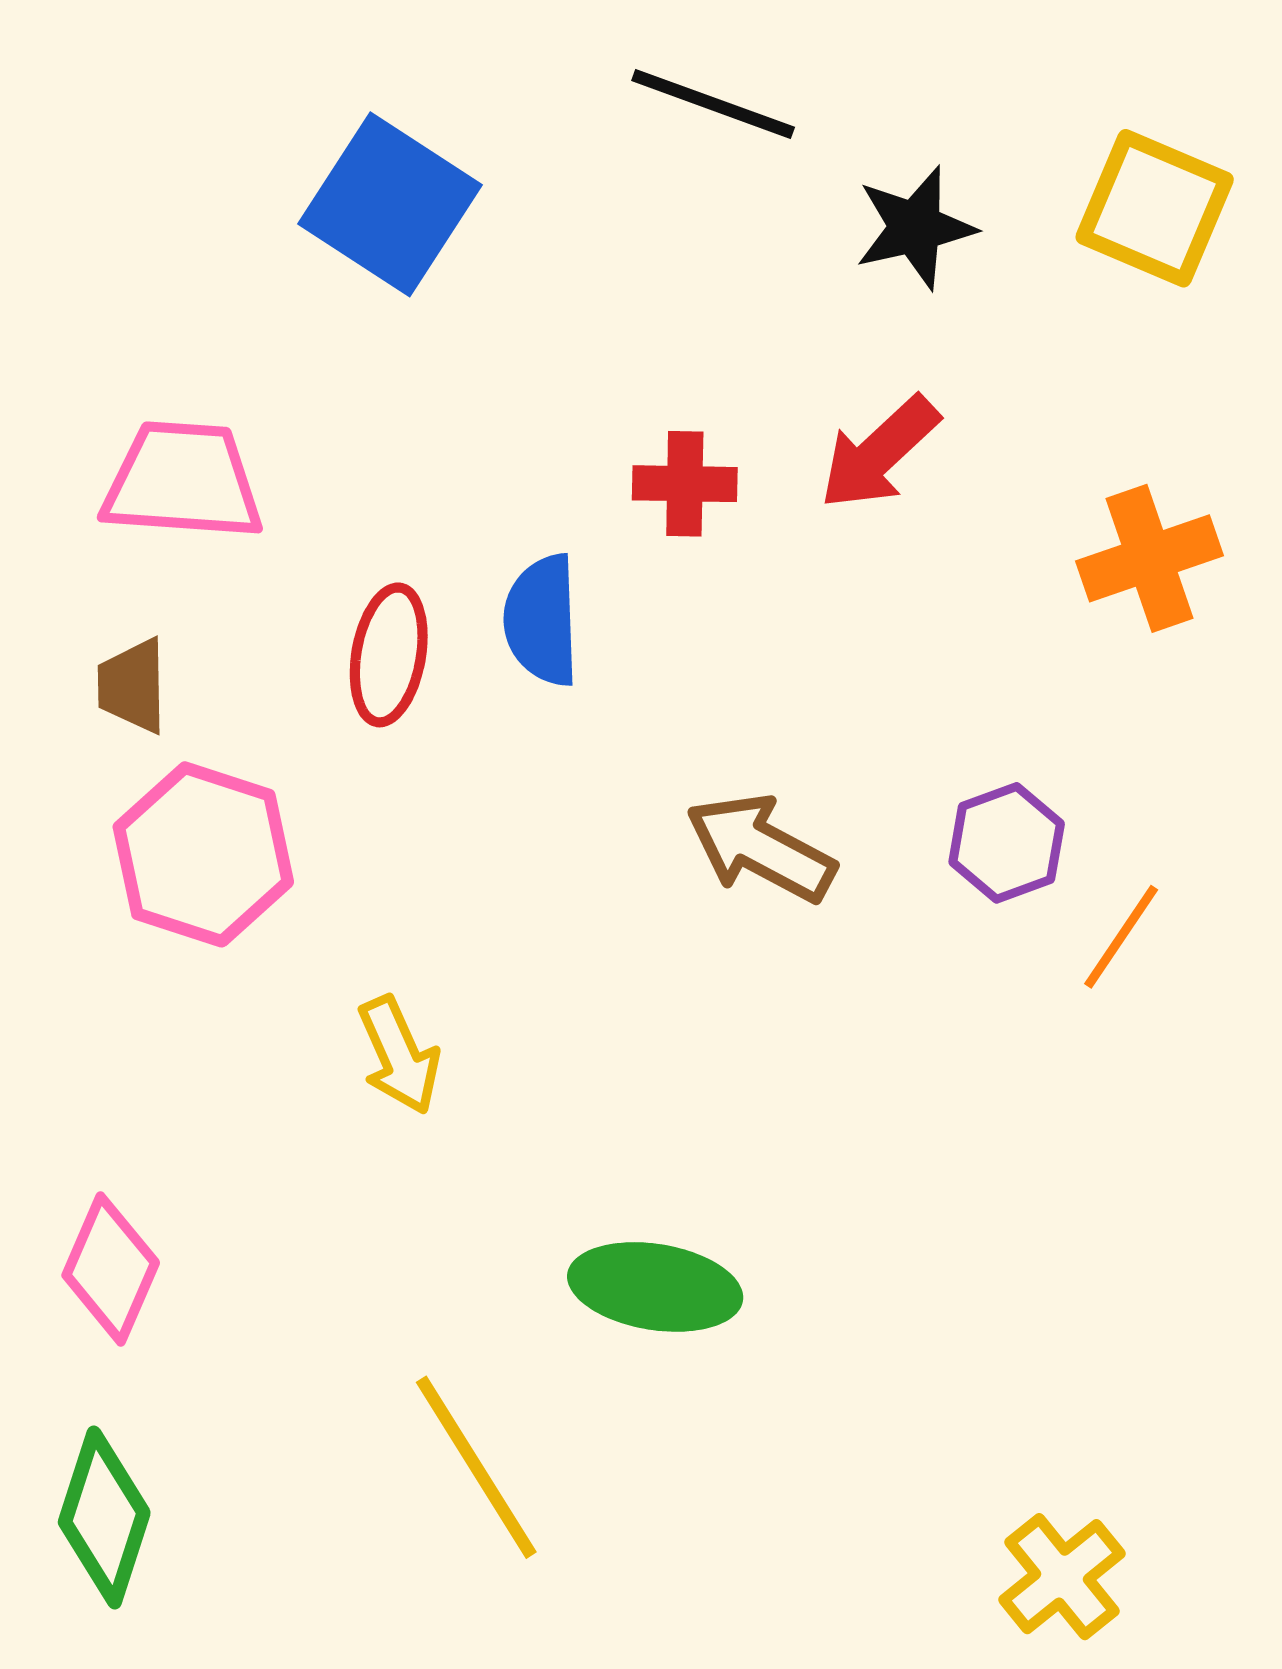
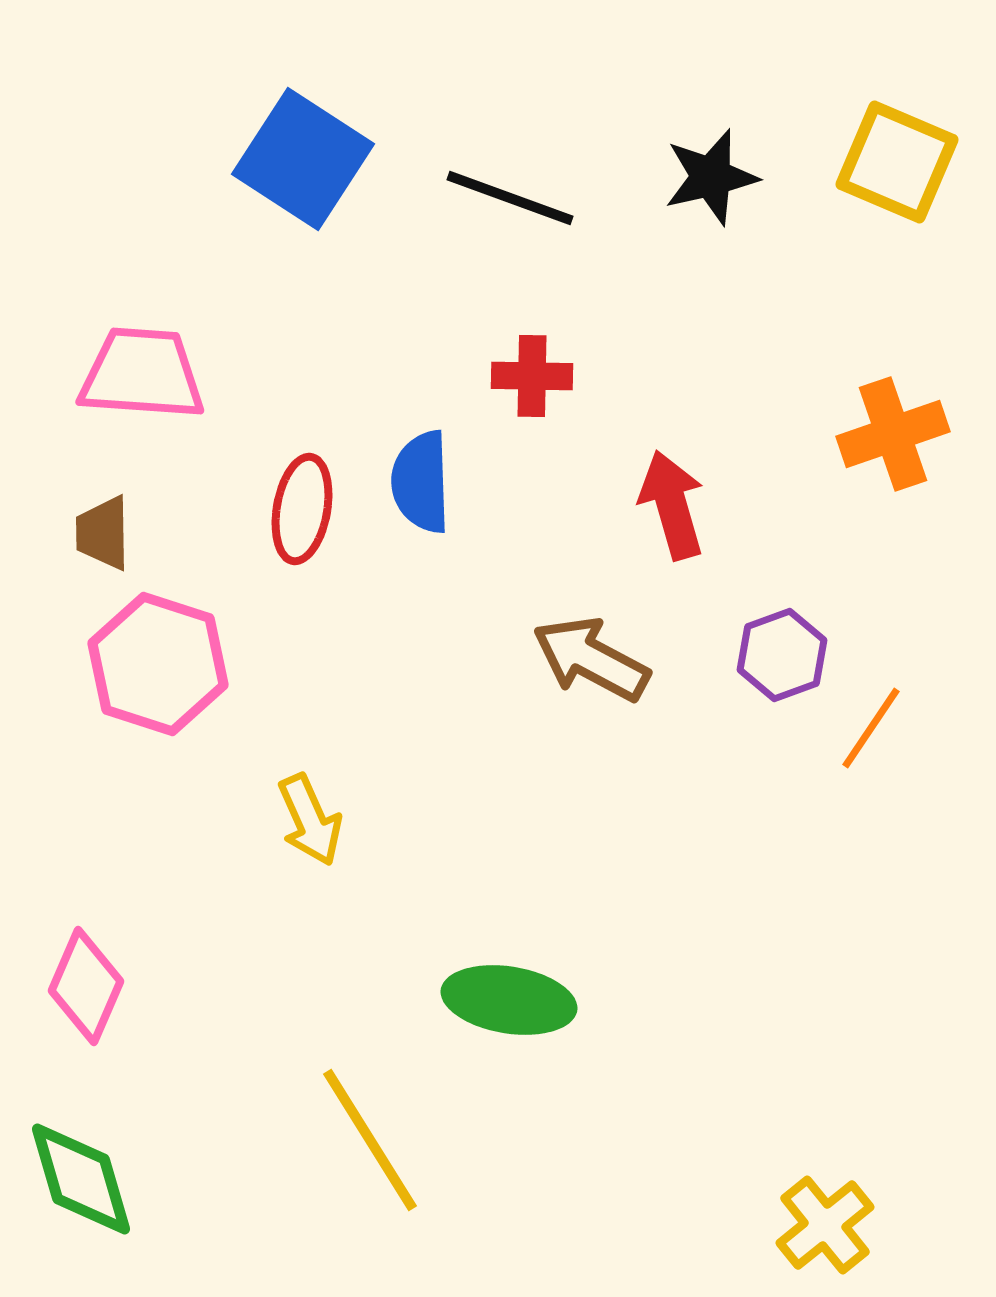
black line: (713, 104) -> (510, 198), moved
red arrow: (879, 453) -> (672, 505), moved, turned 117
green diamond: (104, 1517) -> (81, 1179), turned -34

